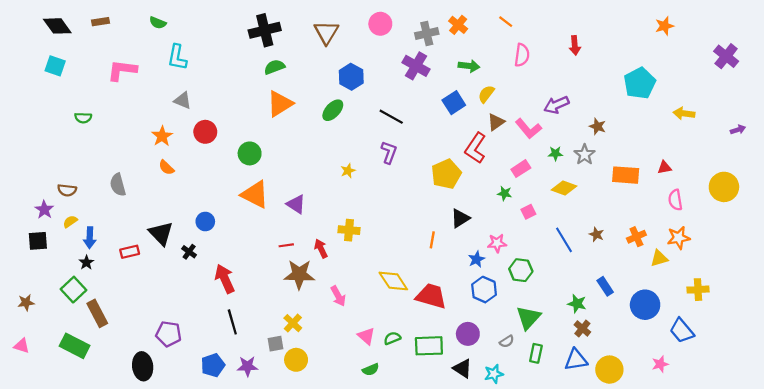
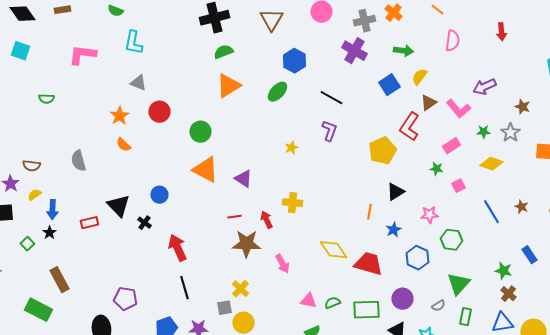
blue star: (477, 259) -> (393, 230), moved
green square: (73, 290) -> (27, 244), moved, size x0.6
pink triangle: (366, 336) -> (308, 301), turned -30

